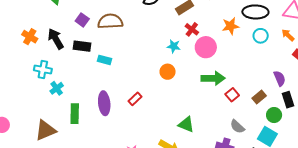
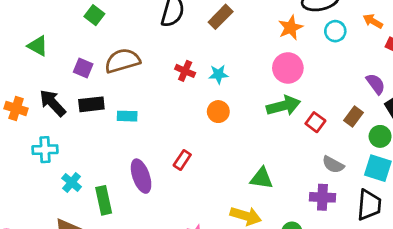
red cross: (192, 29) -> (185, 71), moved
pink circle: (206, 47) -> (288, 68), moved
cyan cross: (57, 88) -> (72, 182), moved

